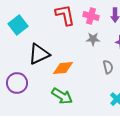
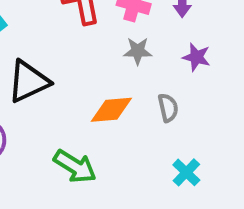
orange diamond: (63, 68) -> (111, 110), moved

